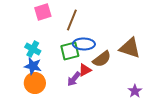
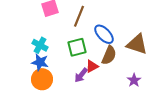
blue ellipse: (84, 44) -> (104, 34), moved, turned 45
brown semicircle: (102, 59) -> (109, 55), turned -30
purple star: (135, 91) -> (134, 80), moved

